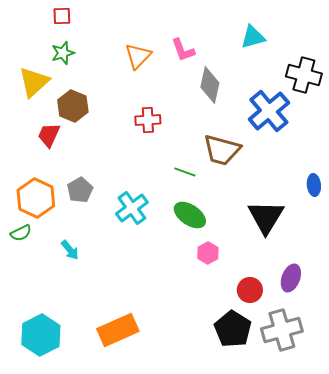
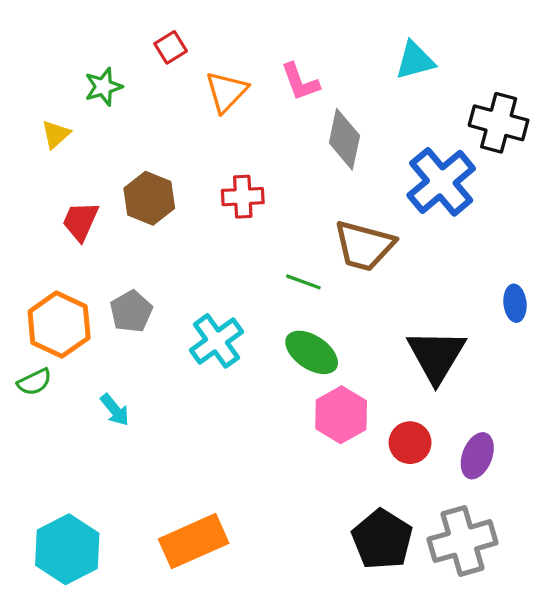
red square: (62, 16) -> (171, 47), moved, turned -30
yellow triangle: (34, 82) -> (56, 134), size x0.6
brown hexagon: (73, 106) -> (149, 198), moved
pink hexagon: (208, 253) -> (341, 415), size x1.5
red circle: (250, 290) -> (410, 443), moved

